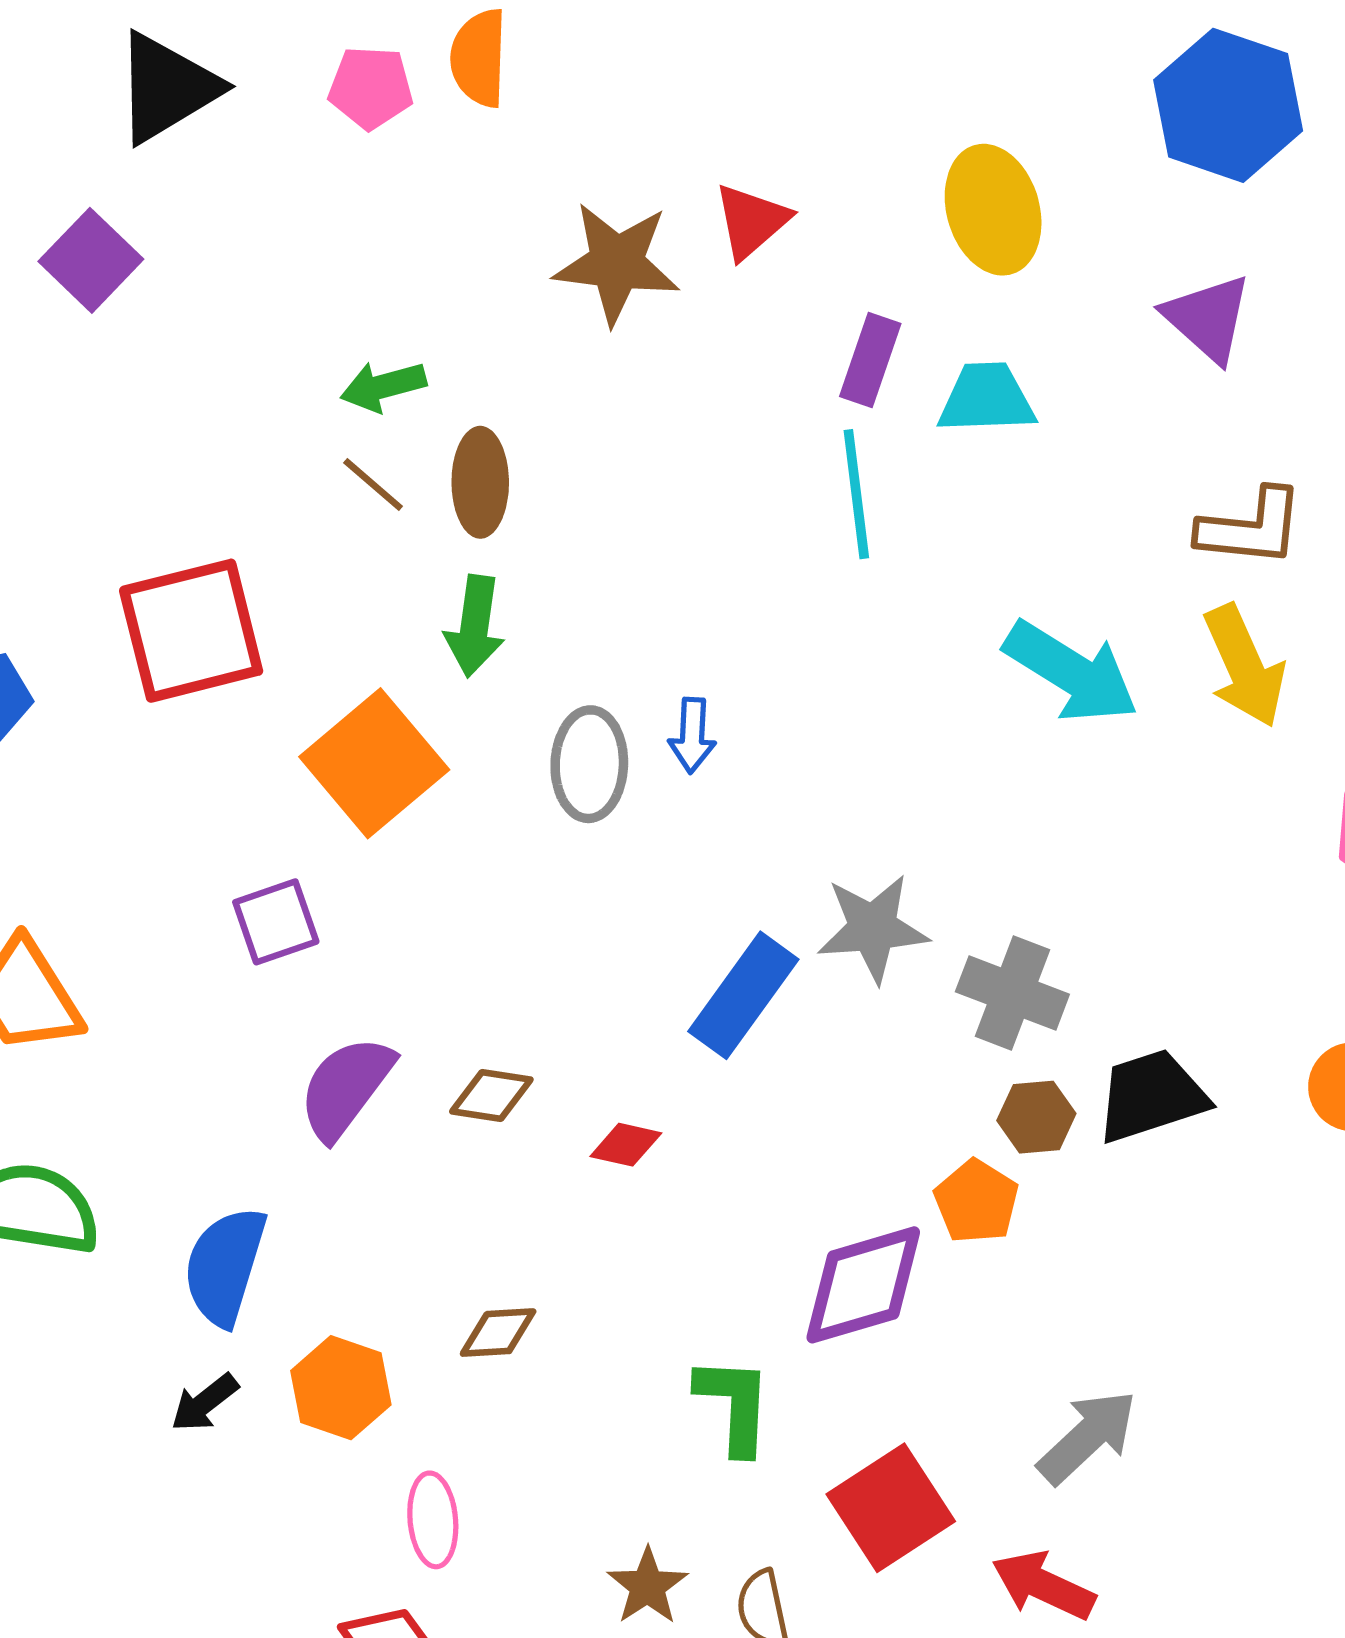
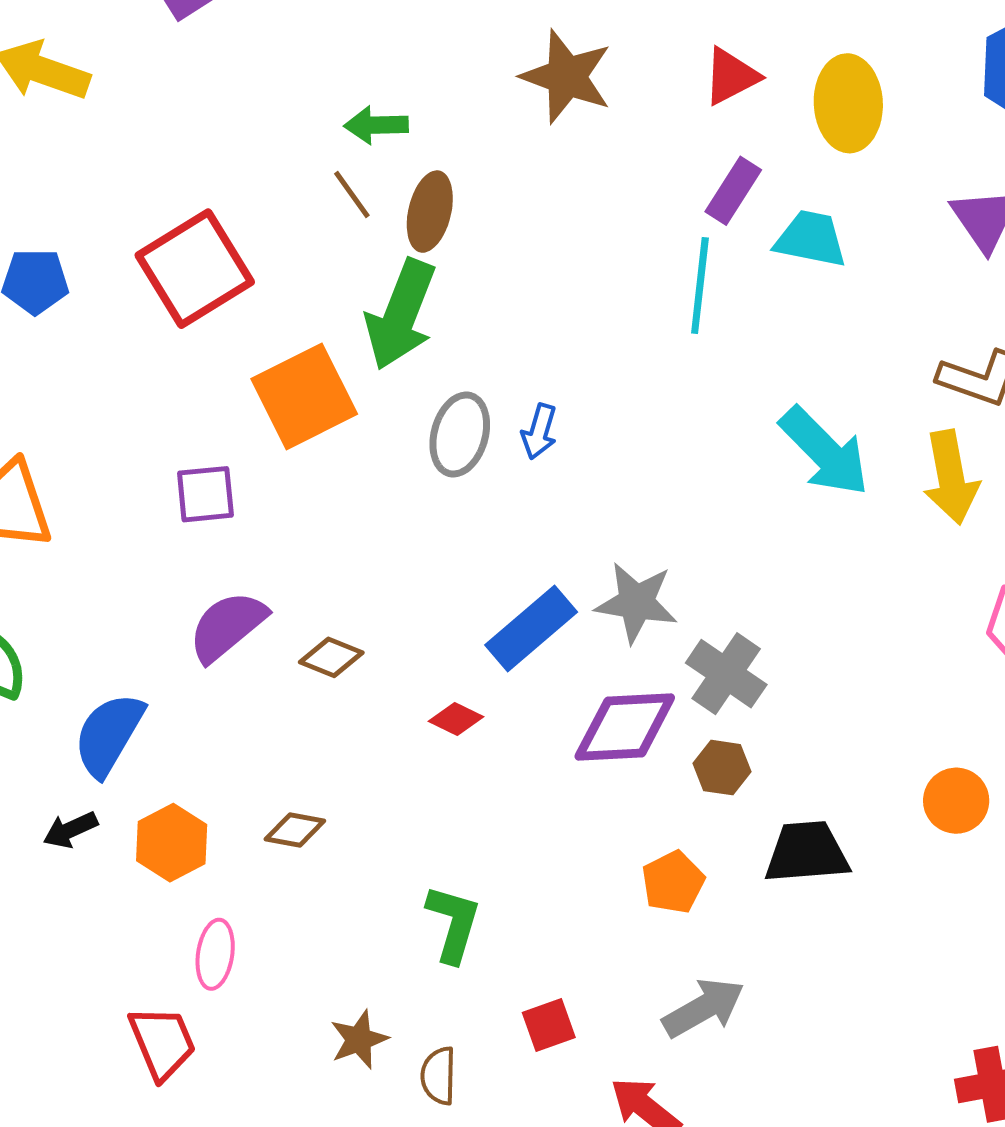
red triangle: (751, 221) -> (731, 76), moved
green arrow: (475, 626) -> (401, 315), size x1.5
red square: (191, 631) -> (195, 269), turned -31
black trapezoid: (1151, 1096) -> (807, 852), moved
red diamond: (626, 1145) -> (456, 719), moved
orange pentagon: (976, 1202) -> (673, 882), moved
purple diamond: (863, 1285) -> (625, 727), moved
red square: (891, 1508) -> (549, 1025), size x0.6

